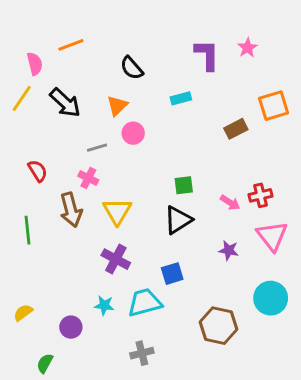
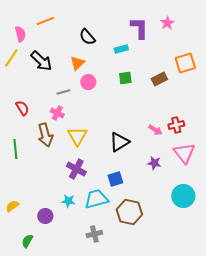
cyan rectangle: (181, 98) -> (121, 49), moved
green square: (184, 185) -> (125, 78), moved
brown hexagon: (219, 326) -> (129, 212), moved

